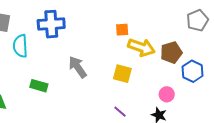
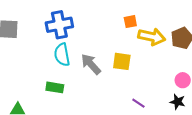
cyan semicircle: (20, 46) -> (62, 55), moved
yellow square: (122, 74) -> (122, 61), moved

